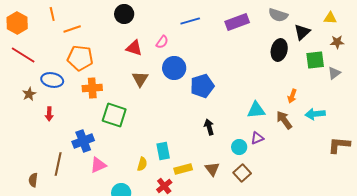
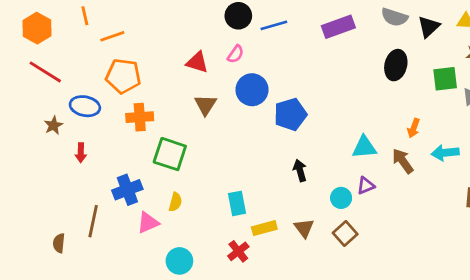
black circle: (124, 14) -> (238, 16), moved
black triangle: (302, 32) -> (429, 27), moved
yellow semicircle: (142, 164) -> (175, 202), moved

